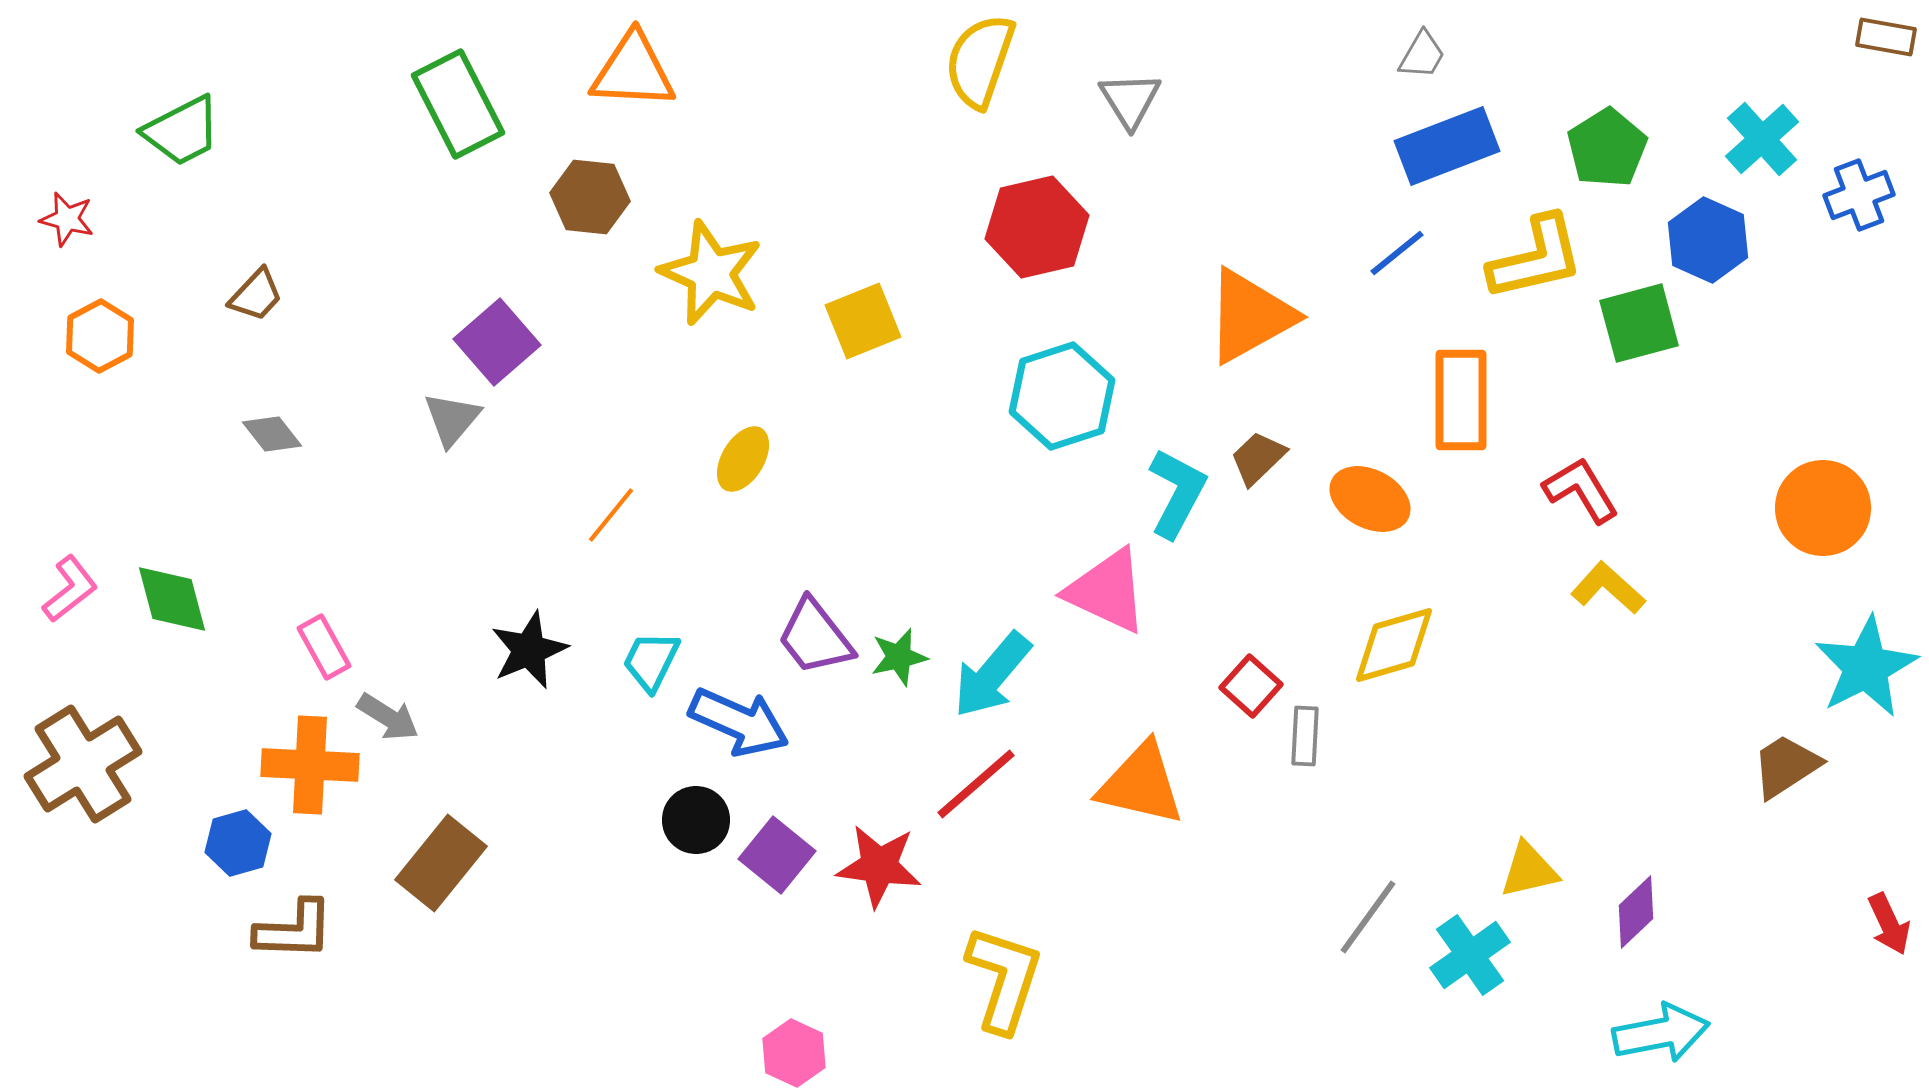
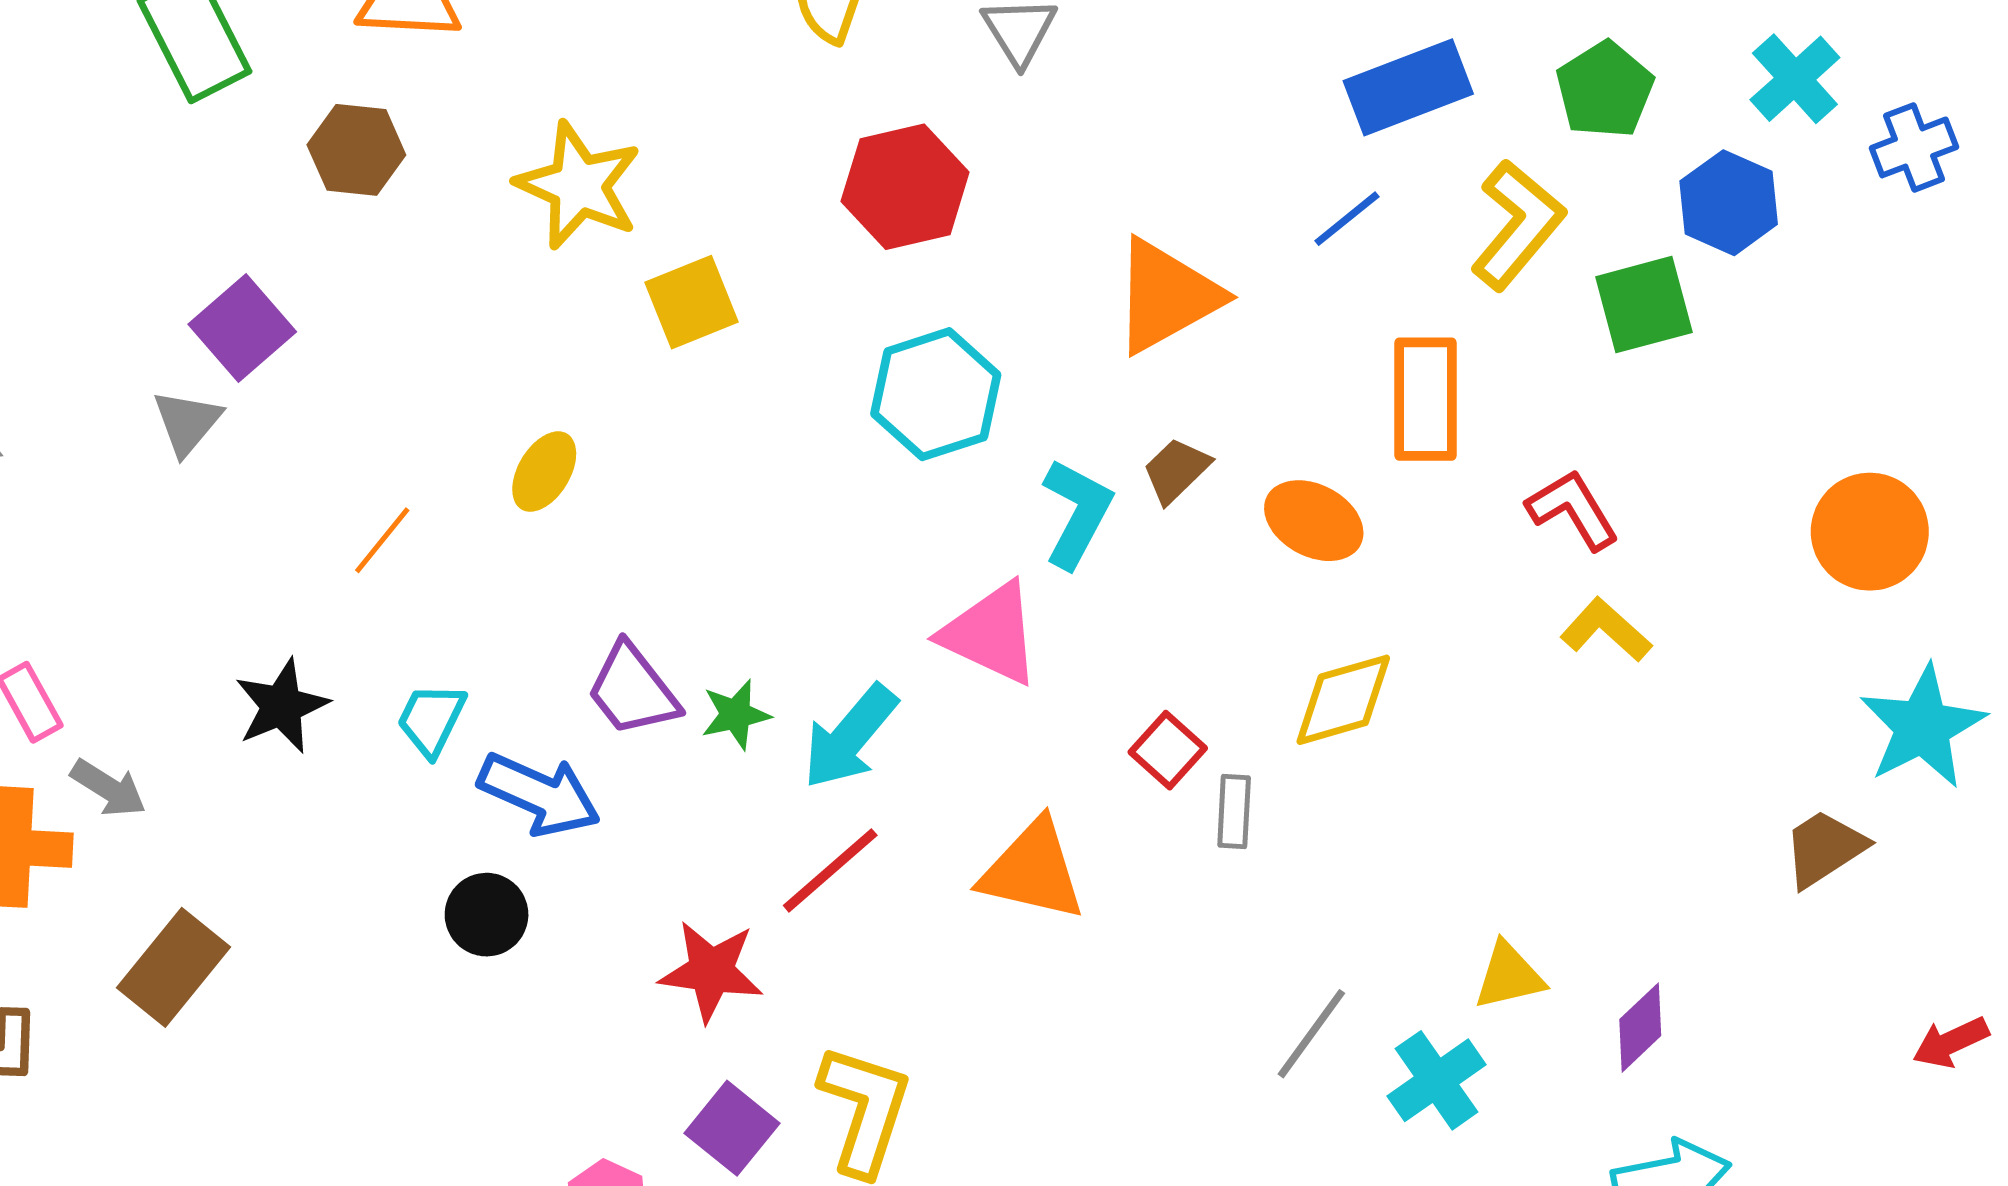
yellow L-shape: (1536, 258) -> (1518, 225), turned -37
yellow star: (711, 273) -> (579, 186), moved
purple square: (777, 855) -> (732, 1128), moved
red arrow: (1889, 924) -> (1951, 1042), turned 90

